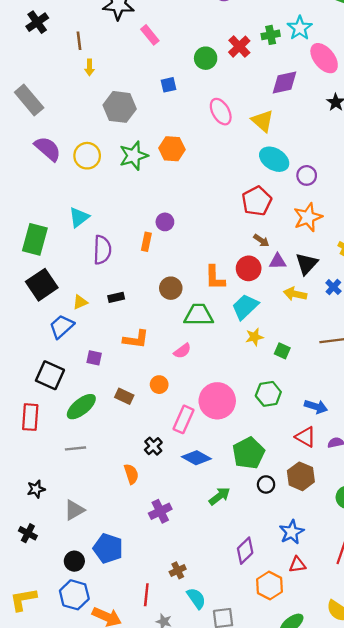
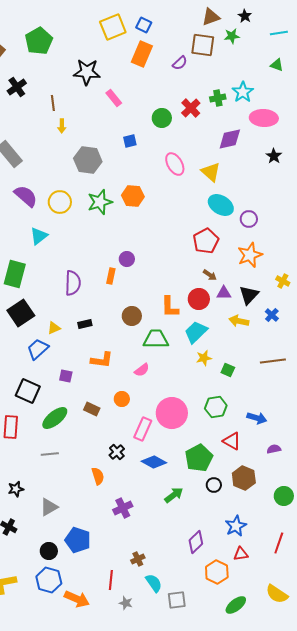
pink ellipse: (324, 58) -> (264, 118), turned -48
cyan triangle: (79, 217) -> (39, 236), moved
red triangle: (306, 437) -> (232, 441), moved

